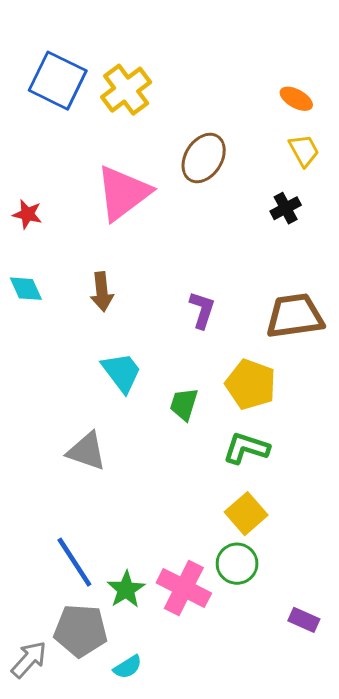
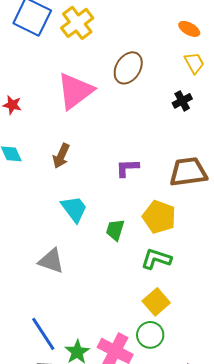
brown arrow: (102, 292) -> (61, 156), turned 30
purple L-shape: (202, 310) -> (127, 168), turned -110

